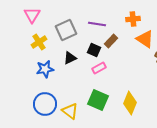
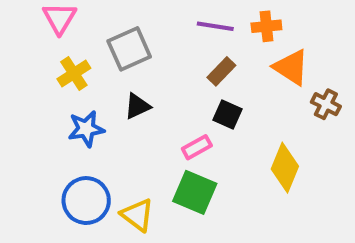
purple line: (97, 24) -> (215, 26), moved
black square: (94, 50) -> (228, 114), moved
pink rectangle: (99, 68) -> (197, 147), moved
yellow diamond: (130, 103) -> (285, 168), moved

